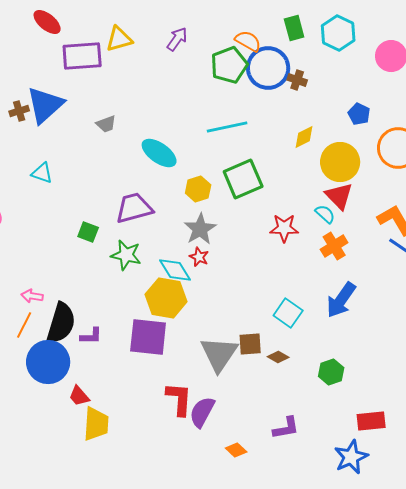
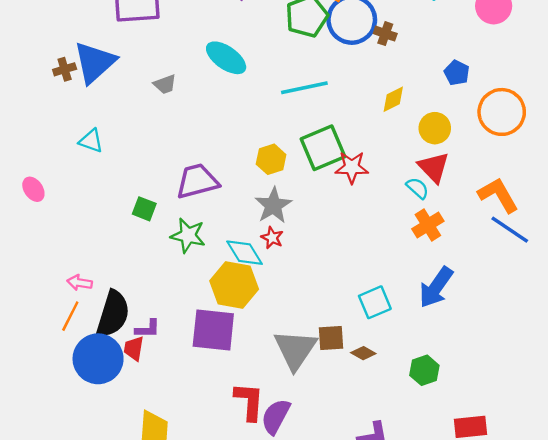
cyan ellipse: (159, 153) -> (226, 58), moved
yellow circle: (340, 162) -> (435, 128), size x0.7
red star: (284, 228) -> (352, 167), moved
cyan square: (288, 313) -> (375, 302), turned 32
red trapezoid: (79, 396) -> (134, 348), moved, turned 50

